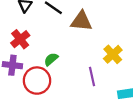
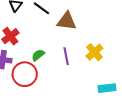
purple line: (92, 76) -> (66, 56), moved

